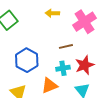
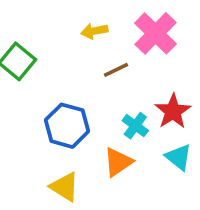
brown line: (66, 46) -> (116, 70), moved
cyan cross: (63, 68) -> (135, 126), turned -32

